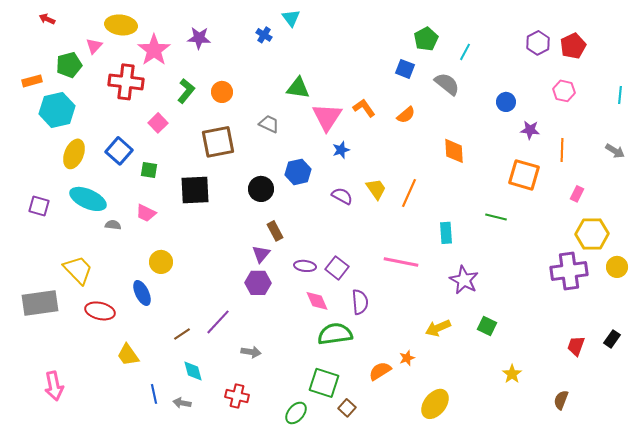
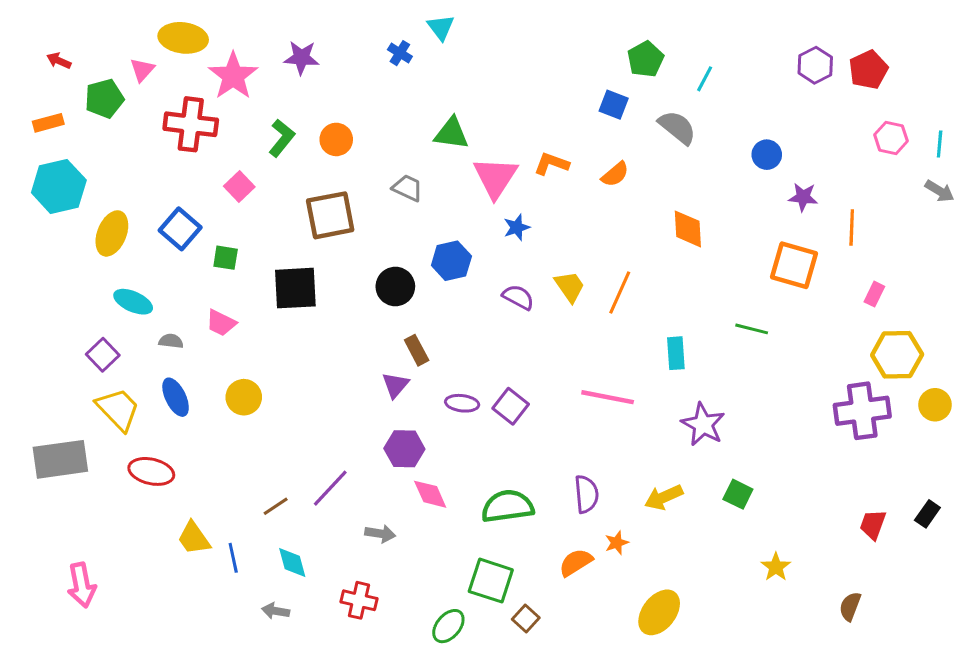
red arrow: (47, 19) -> (59, 61), moved
pink hexagon: (564, 91) -> (891, 138), moved
orange L-shape: (364, 108) -> (551, 164), turned -35
cyan hexagon: (57, 110) -> (59, 186), moved
gray arrow: (615, 151) -> (940, 191), moved
cyan ellipse: (88, 199) -> (133, 302), size x0.7
purple square: (39, 206) -> (103, 355), moved, turned 30
purple hexagon: (258, 283) -> (404, 449), moved
blue ellipse: (142, 293) -> (176, 397), moved
pink diamond: (317, 301) -> (430, 494), moved
purple semicircle: (360, 302) -> (586, 494), moved
blue line: (154, 394) -> (233, 558), moved

